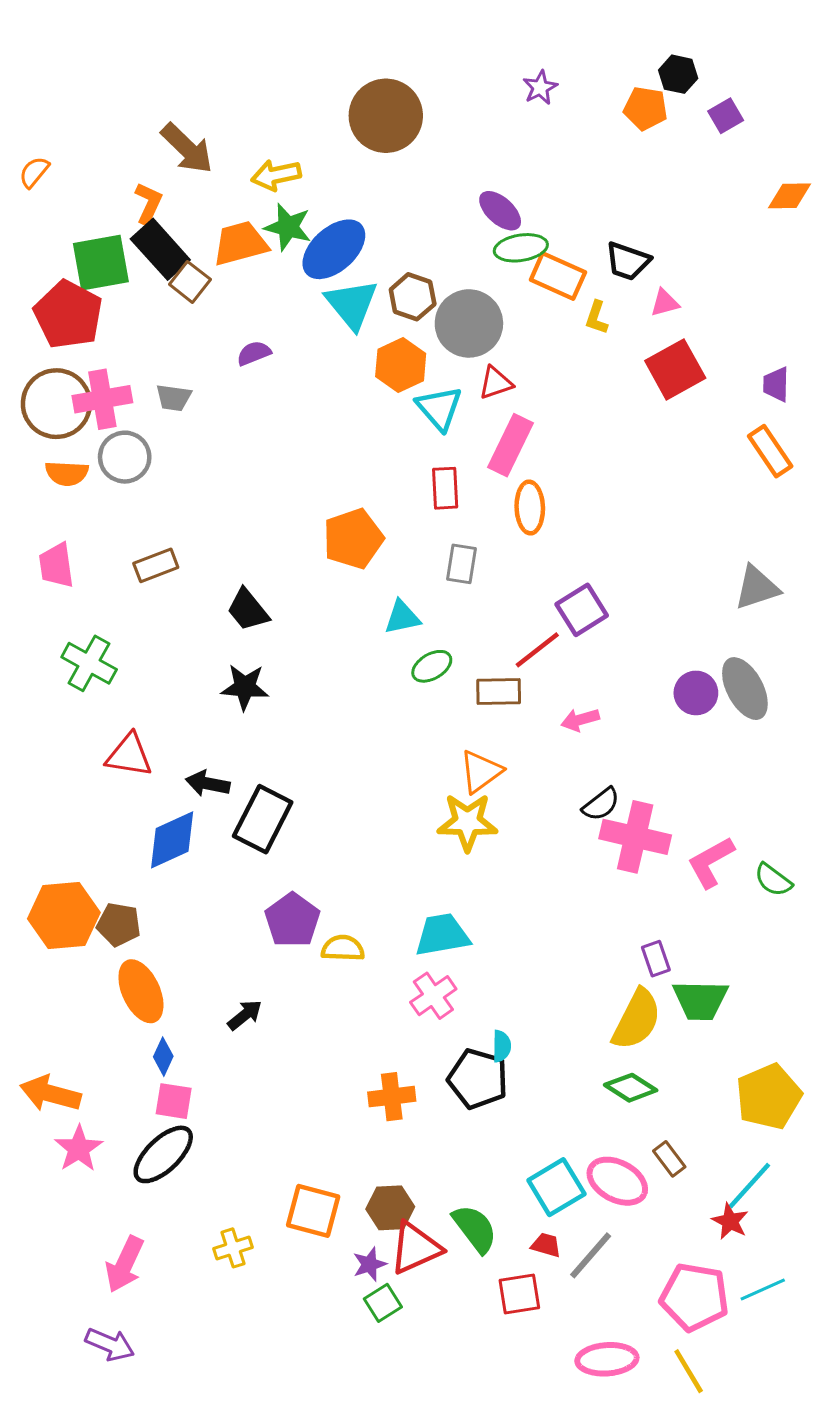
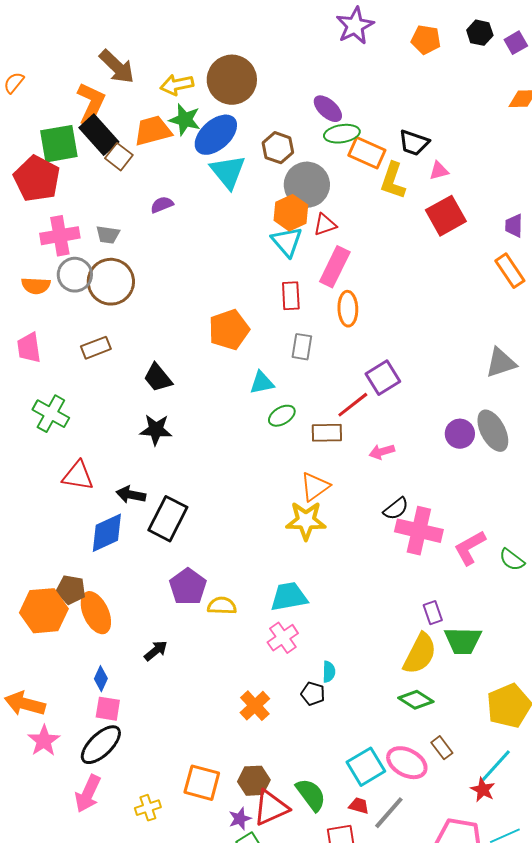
black hexagon: (678, 74) -> (480, 33), moved
purple star: (540, 88) -> (355, 26), size x1.6
brown circle: (386, 116) -> (232, 80), moved
purple square: (726, 116) -> (516, 43), moved
orange L-shape: (148, 203) -> (91, 104), size x1.5
brown hexagon: (413, 297) -> (278, 148), moved
yellow L-shape: (597, 318) -> (393, 181), size x1.6
orange hexagon: (401, 365) -> (291, 213), moved
brown circle: (56, 404) -> (111, 282), moved
orange hexagon: (64, 916) -> (44, 611), moved
orange ellipse: (141, 991) -> (96, 613), moved
black pentagon: (478, 1079) -> (313, 694), size x0.6
orange cross: (392, 1097) -> (255, 706), turned -36
pink arrow: (125, 1264) -> (88, 794), moved

